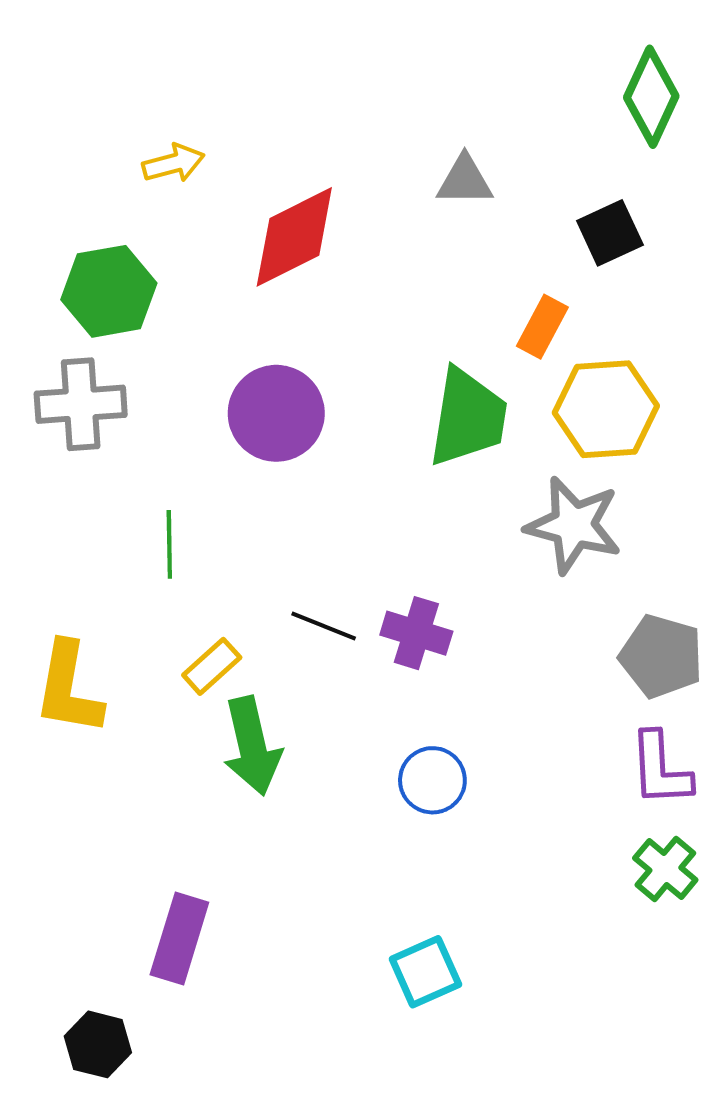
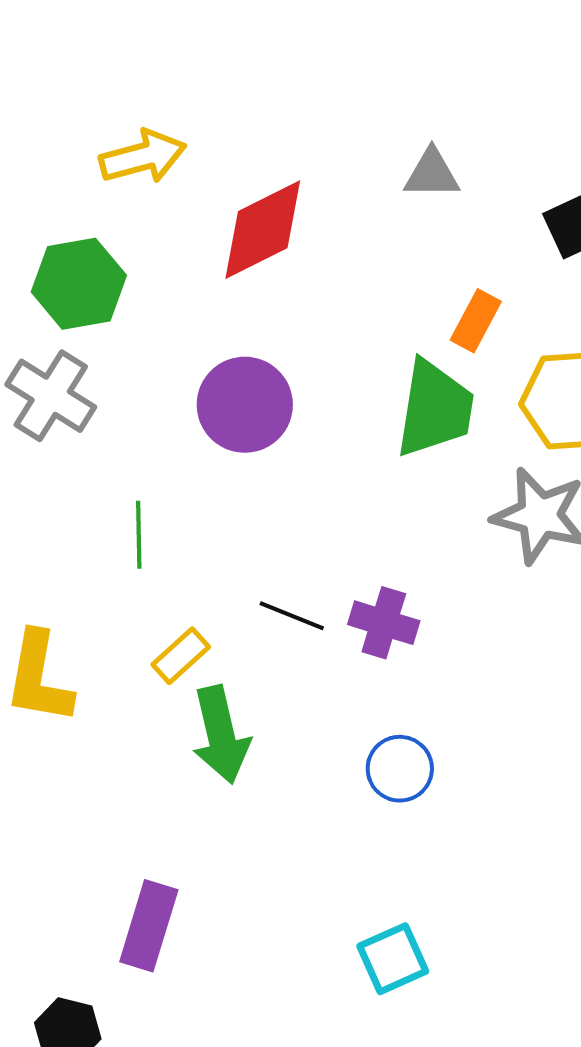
yellow arrow: (173, 163) -> (143, 157), size x1.4
orange rectangle: (542, 327) -> (476, 321), moved
gray cross: (81, 404) -> (51, 396), turned 36

